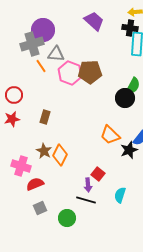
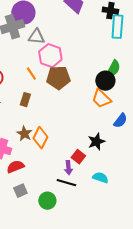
orange line: (41, 66) -> (31, 74), moved
brown pentagon: (90, 72) -> (58, 78), moved
orange trapezoid: (110, 135) -> (101, 99), moved
black star: (129, 150) -> (96, 142), moved
cyan semicircle: (120, 195) -> (100, 178), turned 91

